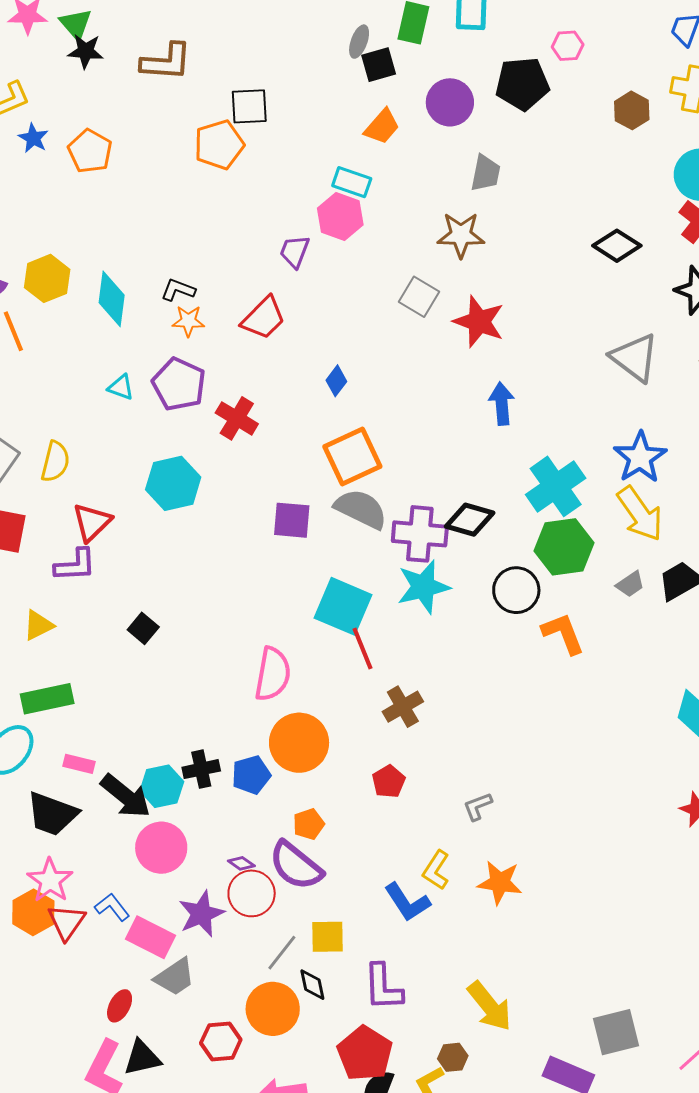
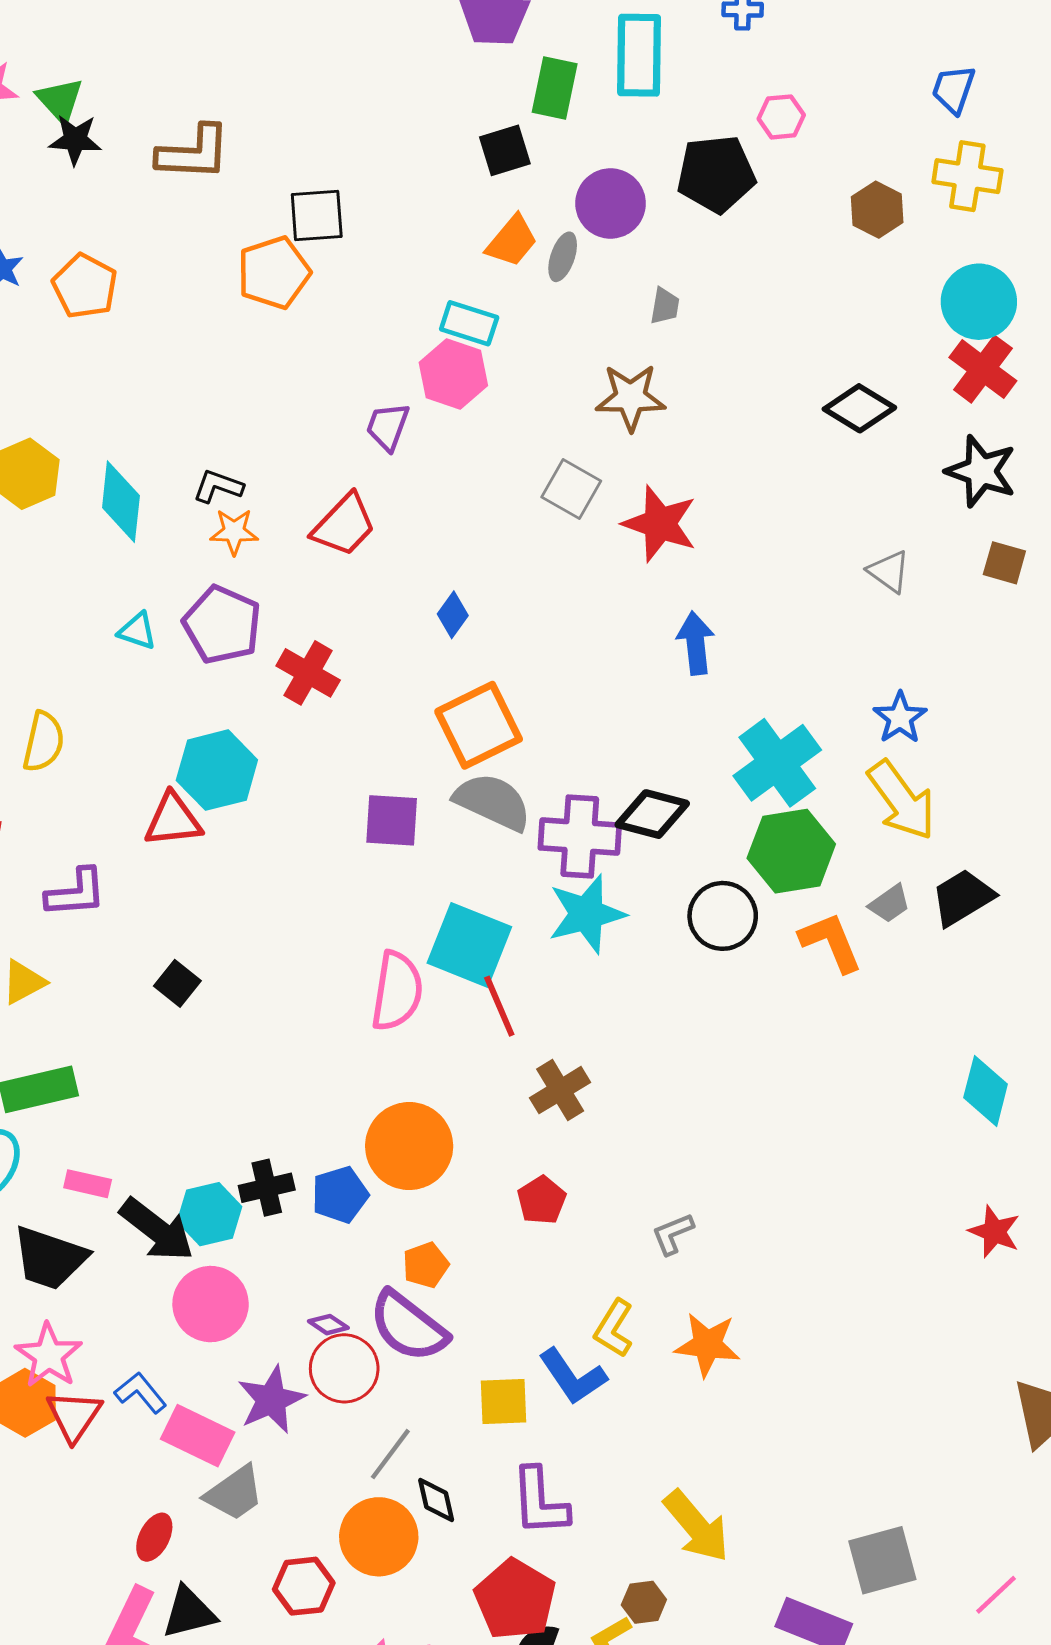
gray ellipse: (359, 42) -> (563, 257), moved
gray trapezoid: (485, 173) -> (665, 306), size x0.7
gray triangle: (635, 357) -> (889, 571), size x0.6
blue star: (640, 457) -> (900, 718), size x0.7
red triangle: (92, 522) -> (173, 820), moved, turned 39
orange L-shape: (563, 633) -> (831, 942), moved
pink semicircle: (273, 674) -> (397, 991), moved
yellow square: (327, 937) -> (503, 1401), moved

